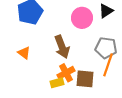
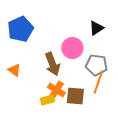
pink circle: (82, 18) -> (72, 48), moved
orange cross: (66, 73) -> (56, 90), turned -30

